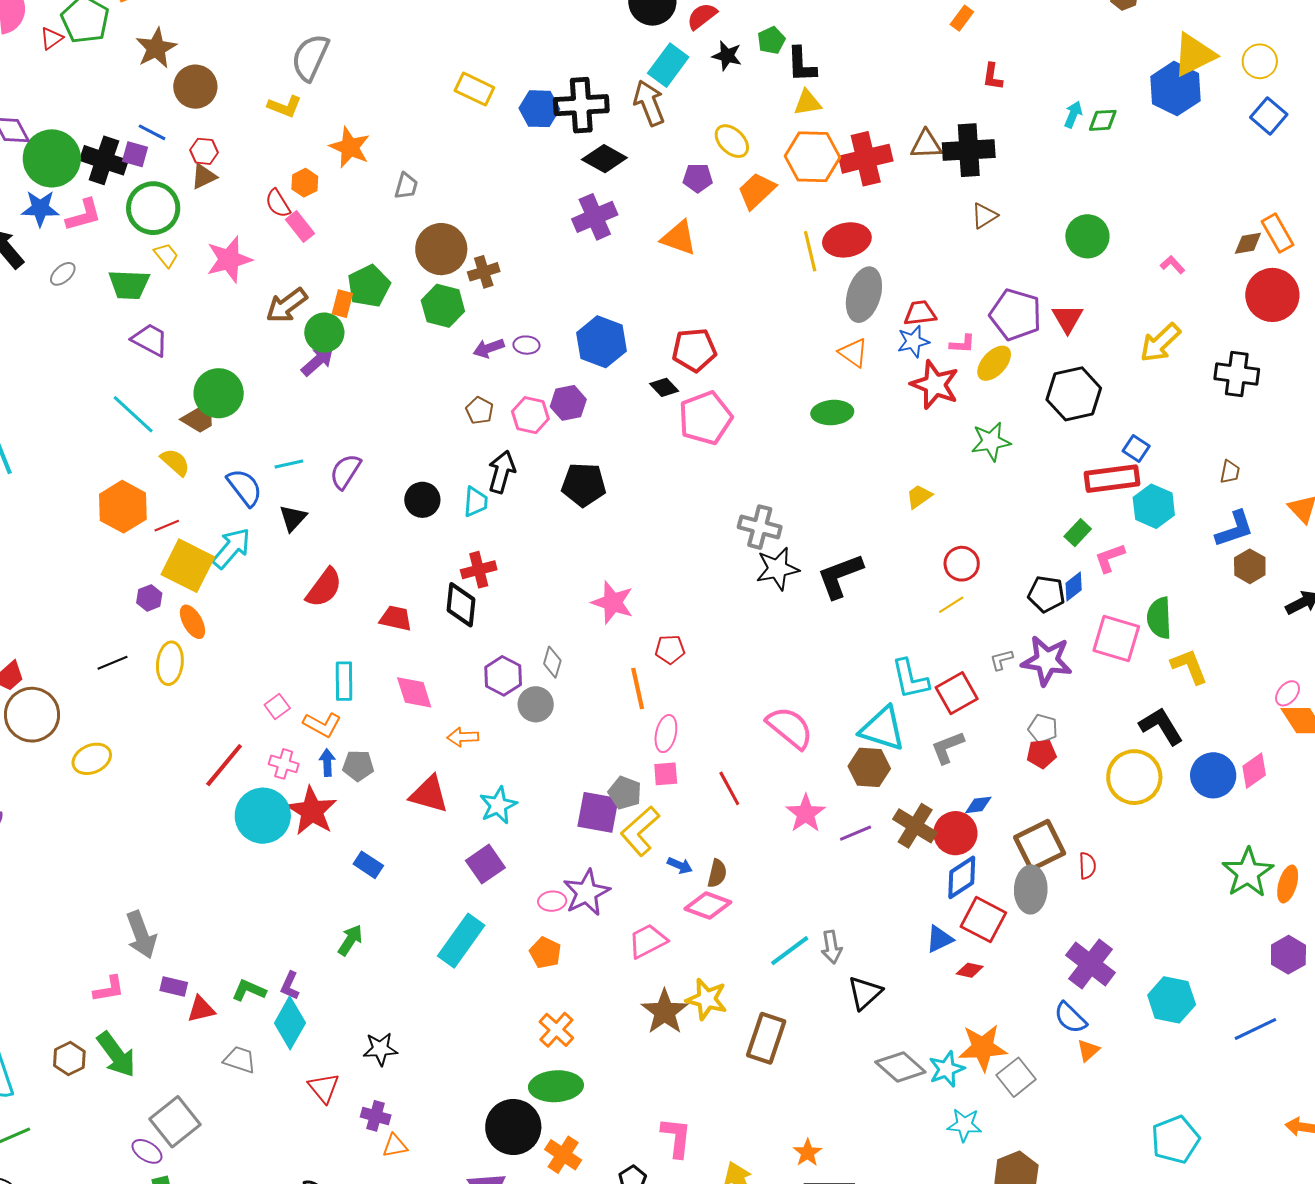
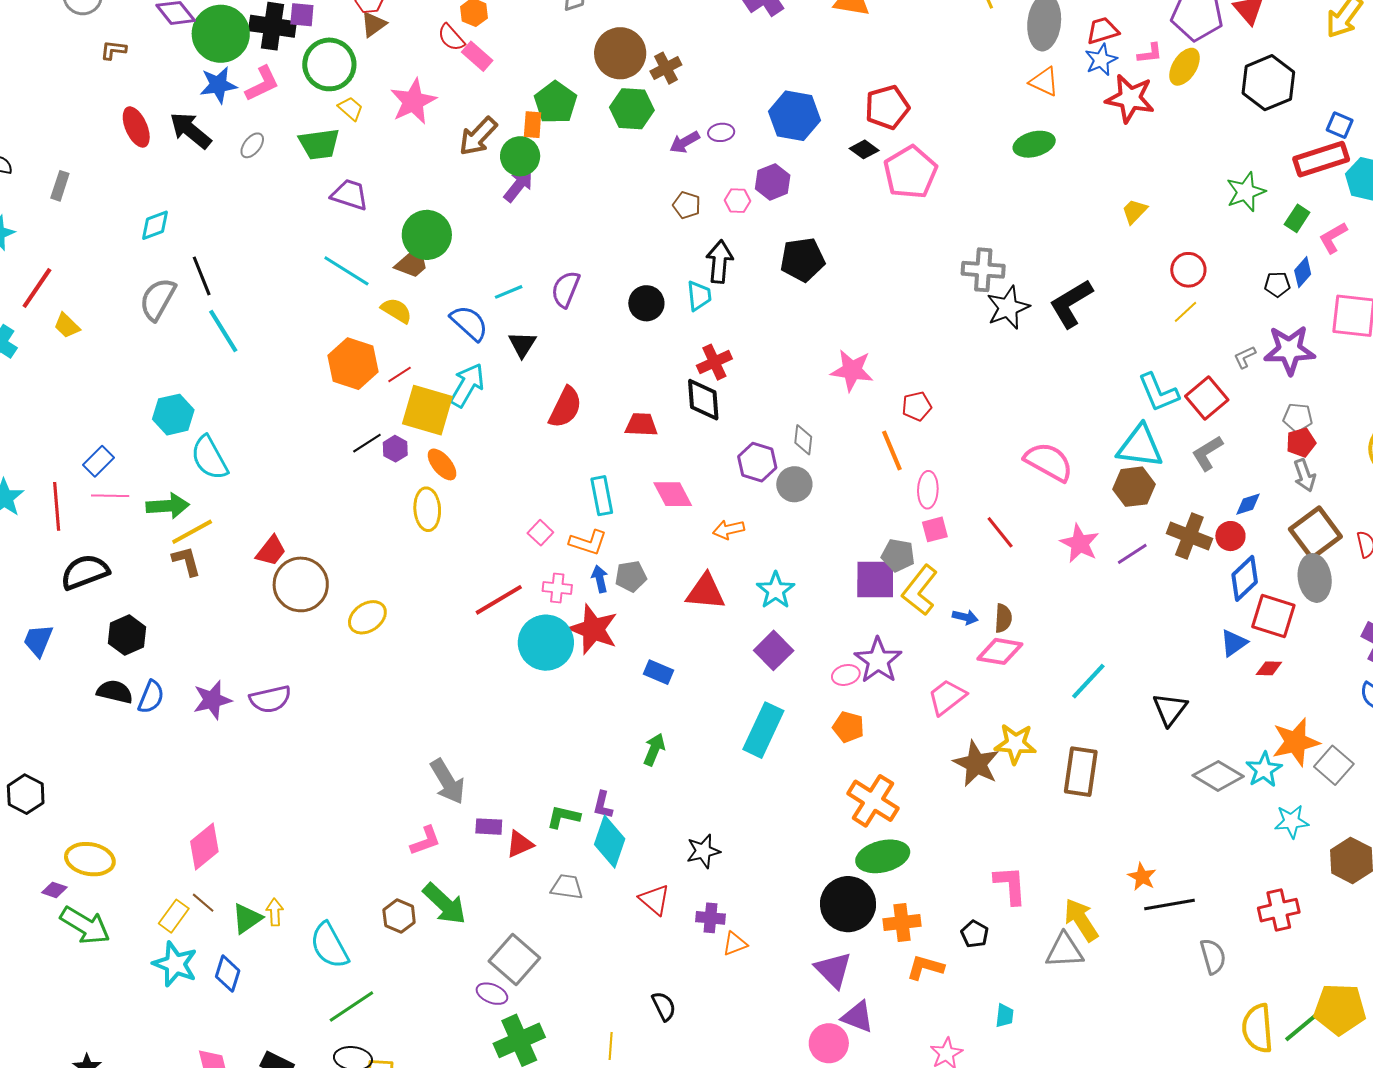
pink hexagon: (530, 415) -> (738, 201), size x0.7
green star: (991, 441) -> (1246, 192), moved
black pentagon: (1046, 594) -> (1277, 284), size x0.7
black line: (112, 663) -> (367, 443), moved
red line: (224, 765) -> (499, 600), turned 30
red circle: (955, 833) -> (1230, 536), size x0.7
gray arrow: (832, 947) -> (1305, 475), moved
orange cross: (556, 1030) -> (873, 801), size x1.4
orange cross: (563, 1155) -> (902, 923), turned -30

